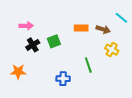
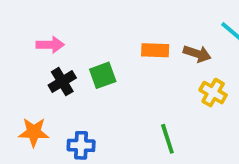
green line: (88, 65) -> (167, 139), moved
blue cross: (63, 79) -> (81, 145), moved

